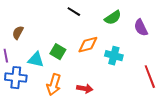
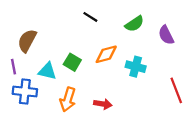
brown semicircle: (18, 33) -> (27, 41), size x1.5

